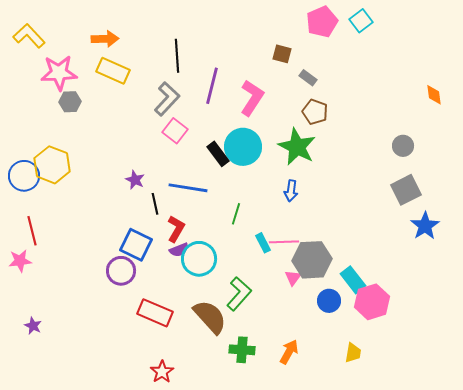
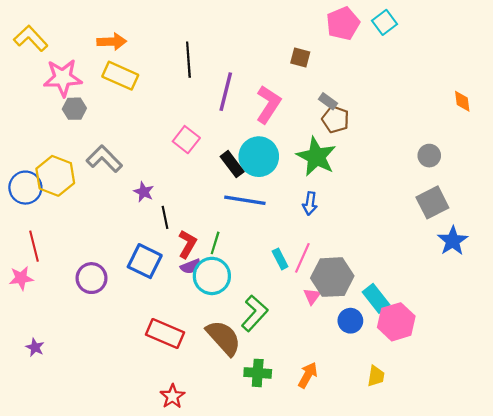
gray rectangle: (308, 78) -> (328, 101), moved
gray L-shape: (167, 99) -> (104, 159), moved, turned -88
blue line: (188, 188) -> (245, 200), moved
green line: (236, 214) -> (215, 243), moved
pink line: (284, 242) -> (302, 258), turned -64
purple circle: (121, 271) -> (91, 278), moved

